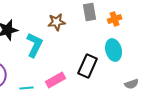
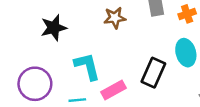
cyan L-shape: (35, 45) -> (87, 66), moved, turned -40

